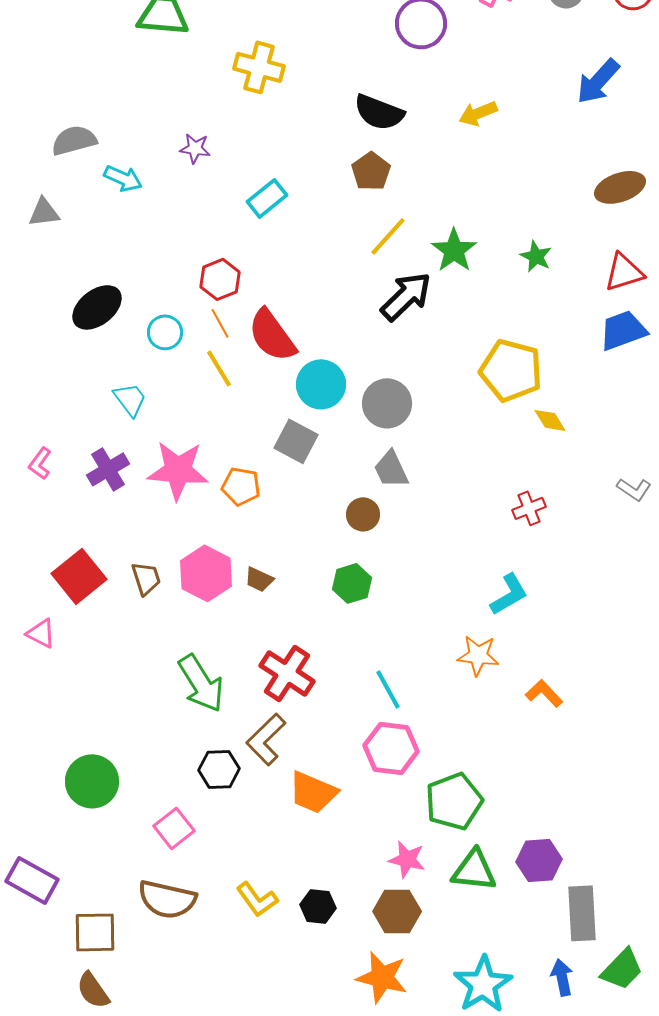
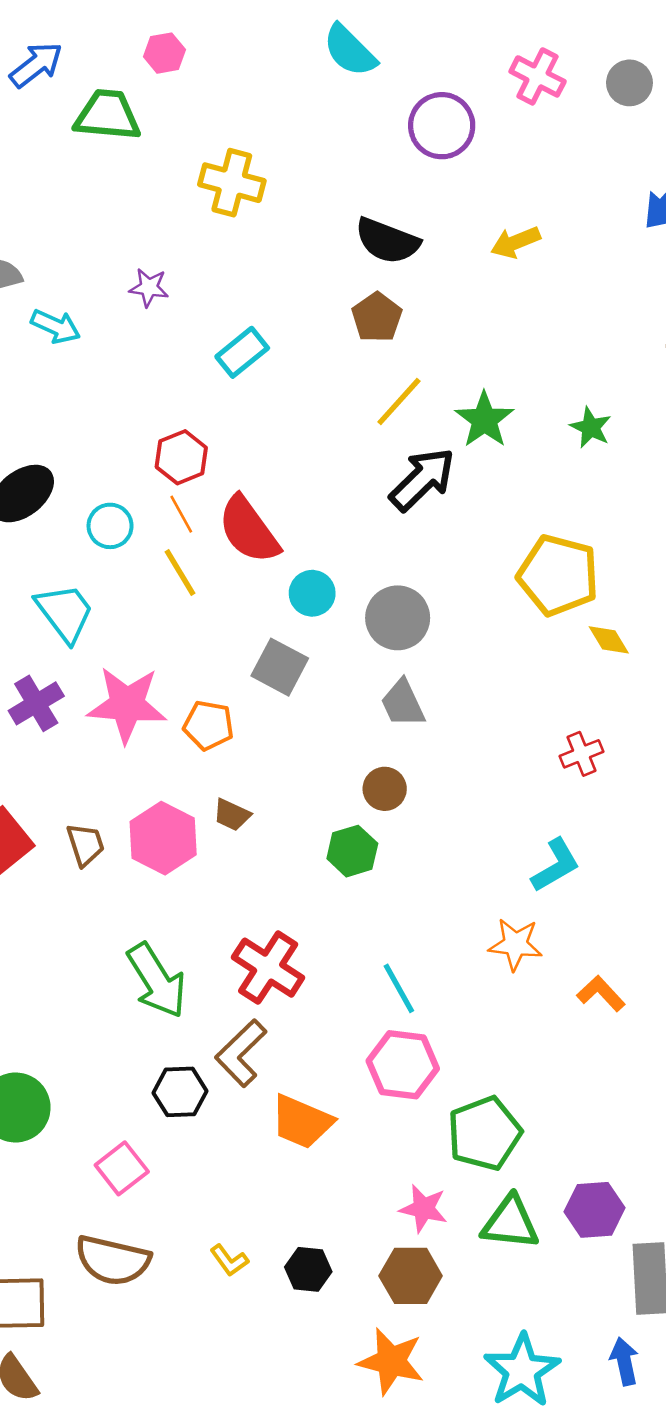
cyan circle: (321, 384) -> (312, 593), size x0.7
cyan trapezoid: (130, 399) -> (65, 613), size x1.4
brown circle: (363, 514) -> (385, 789), moved
brown trapezoid: (259, 579) -> (232, 815), moved
yellow L-shape: (257, 899) -> (229, 1260), size x0.7

